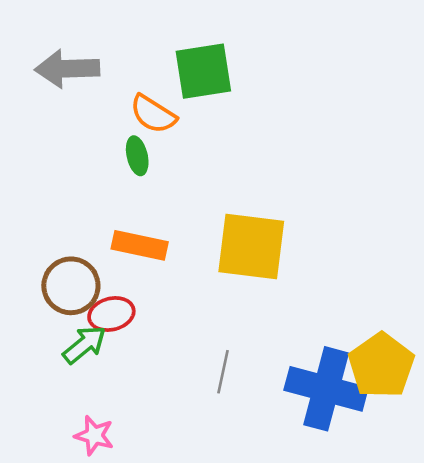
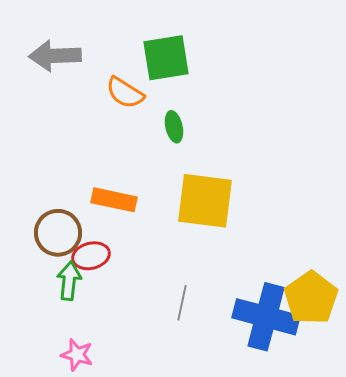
green ellipse: (137, 156) -> (174, 127), moved
green arrow: (84, 345) -> (69, 281), turned -45

